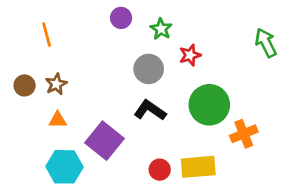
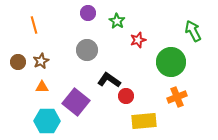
gray circle: (149, 69) -> (87, 50), moved
green circle: (209, 105) -> (171, 62), moved
red circle: (160, 170) -> (126, 96), moved

